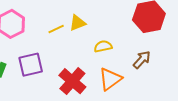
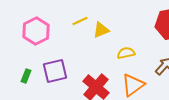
yellow line: (56, 29) -> (80, 21), moved

